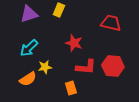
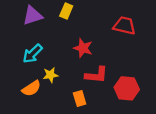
red hexagon: (113, 66) -> (127, 88), moved

